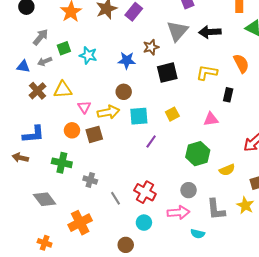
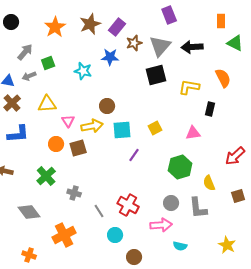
brown star: (151, 47) -> (134, 43), moved
cyan star: (88, 55) -> (83, 71), moved
blue star: (127, 60) -> (110, 57), moved
black square: (167, 73) -> (156, 75), moved
brown cross: (38, 91) -> (12, 103), moved
blue L-shape: (33, 134) -> (18, 134), moved
green cross: (62, 163) -> (46, 176), turned 36
yellow semicircle: (227, 170) -> (209, 183), turned 91
yellow star: (245, 205) -> (227, 245), moved
gray L-shape: (216, 209) -> (198, 208), moved
cyan circle: (144, 223) -> (115, 235), moved
brown circle: (126, 245) -> (134, 257), moved

